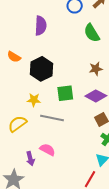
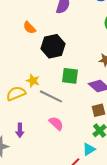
yellow star: (34, 100) -> (33, 81), moved
pink semicircle: (47, 150) -> (56, 123), moved

